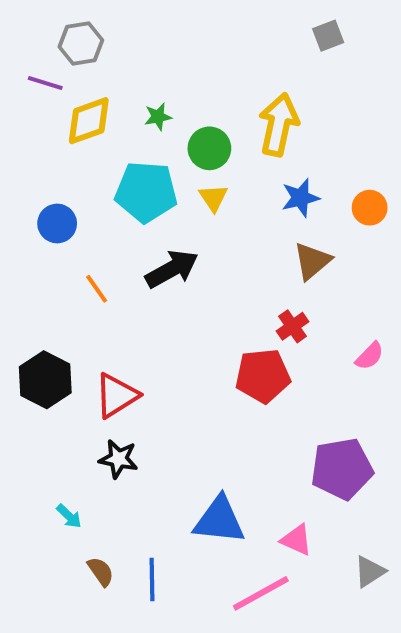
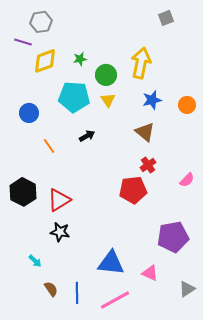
brown triangle: (312, 261) -> (145, 132), moved, turned -40
black arrow: (172, 269) -> (87, 136), size x0.6
pink line: (261, 593) -> (115, 300), moved

